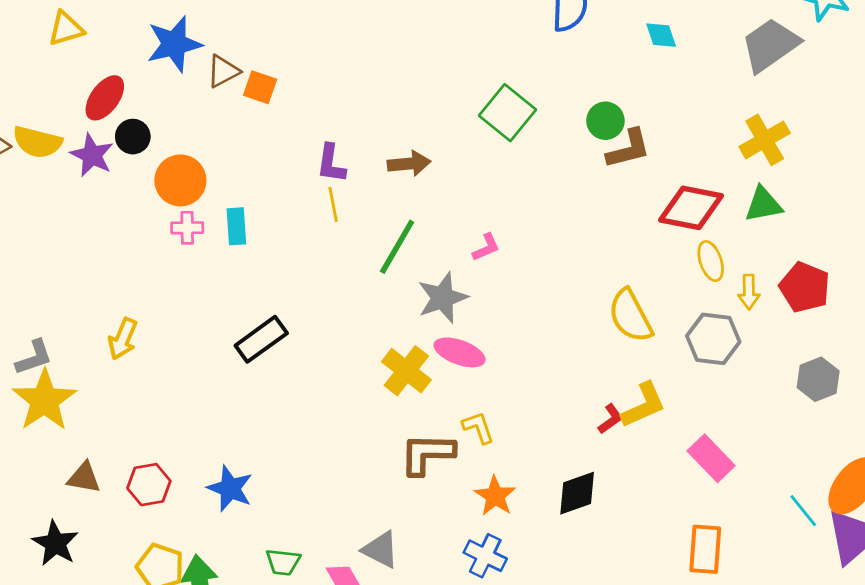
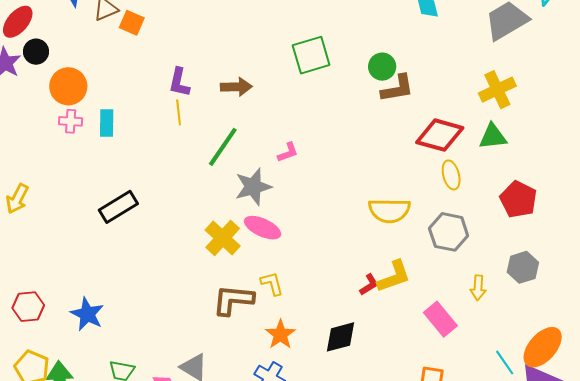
green square: (508, 113) -> (311, 55), turned 30
yellow arrow: (749, 292) -> (478, 288), moved
yellow semicircle: (630, 316) -> (389, 211), turned -66

